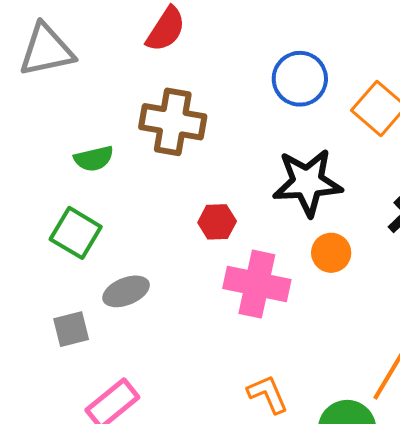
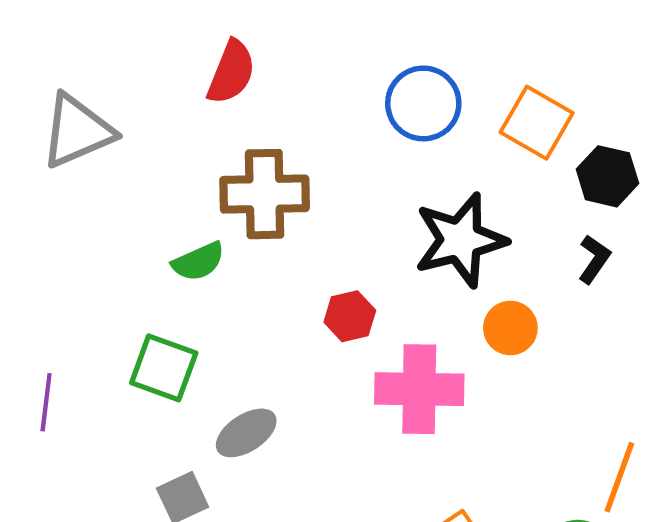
green semicircle: (94, 159) -> (198, 262), moved

